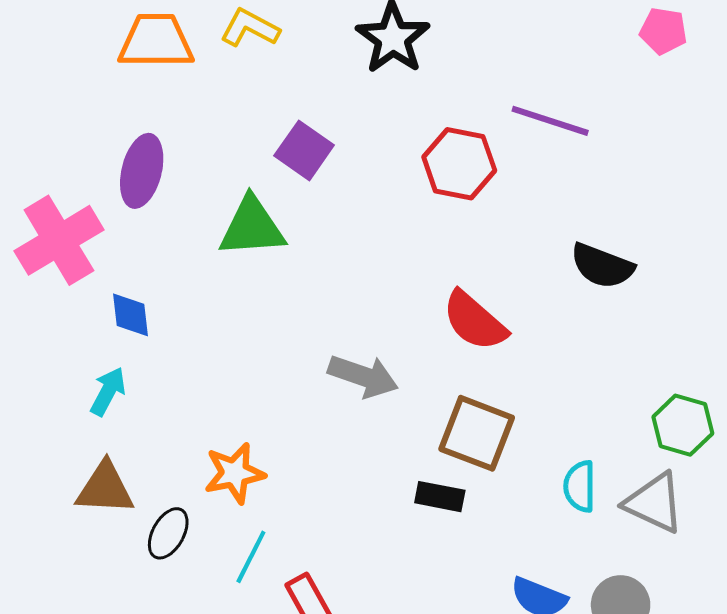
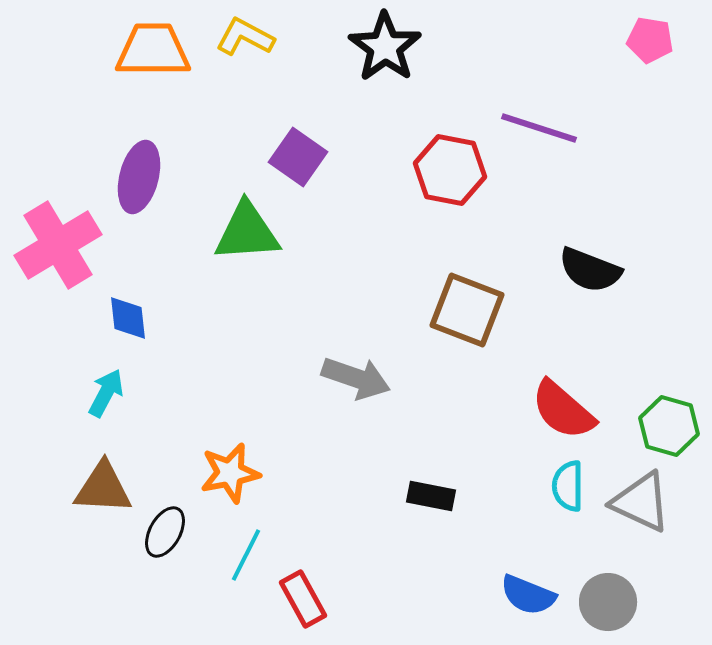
red semicircle: (475, 321) -> (563, 410), moved
brown square: (477, 433) -> (467, 310), moved

